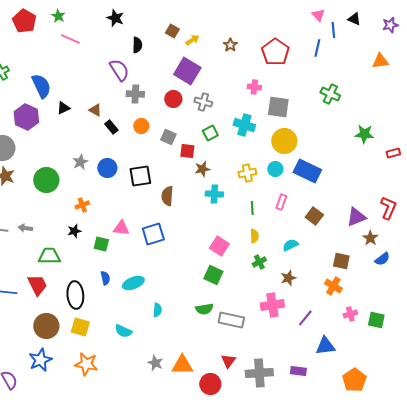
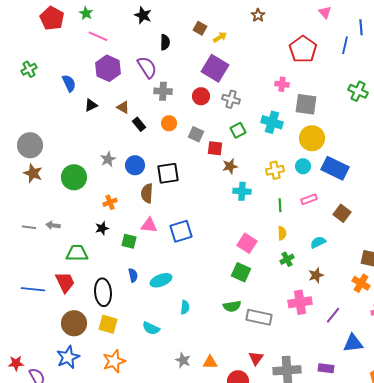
pink triangle: (318, 15) -> (325, 12), moved
brown star: (230, 45) -> (258, 15), moved
blue semicircle: (41, 86) -> (69, 83), size x0.7
purple hexagon: (26, 117) -> (108, 68), moved
brown semicircle: (167, 196) -> (147, 193), moved
pink rectangle: (281, 202) -> (309, 199), turned 49
orange star: (86, 364) -> (114, 361), turned -30
orange triangle: (182, 365) -> (210, 362), size x0.7

